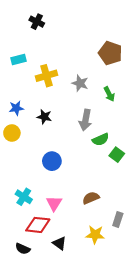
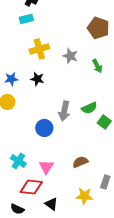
cyan rectangle: (18, 59) -> (26, 19), moved
black star: (44, 117) -> (37, 79), moved
gray arrow: (85, 120) -> (64, 111), moved

